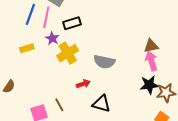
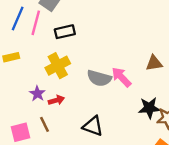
purple star: (52, 38) -> (37, 94), moved
pink arrow: (151, 61) -> (121, 77), moved, turned -30
red arrow: (83, 84) -> (56, 100), moved

